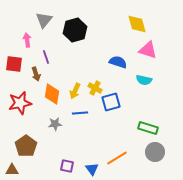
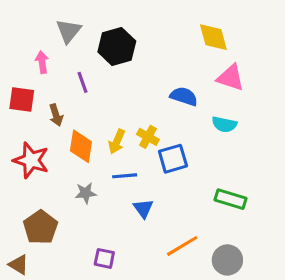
purple line: (46, 57) -> (83, 82), moved
red star: (20, 103) -> (31, 160), turned 30
gray circle: (155, 152) -> (227, 260), moved
blue triangle: (92, 169) -> (143, 209), moved
brown triangle: (12, 170) -> (19, 265), turned 32

